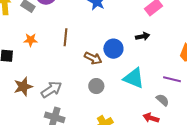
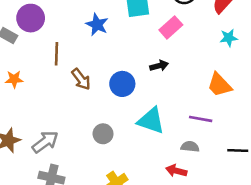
brown line: (65, 37) -> (57, 54), moved
brown arrow: (93, 58) -> (81, 79), moved, turned 30
gray semicircle: (163, 100) -> (190, 147), turned -32

